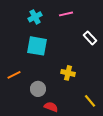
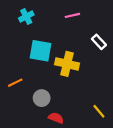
cyan cross: (35, 17) -> (26, 17), moved
yellow cross: (68, 73) -> (67, 64), moved, size x1.5

